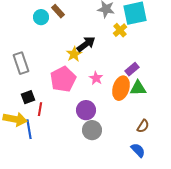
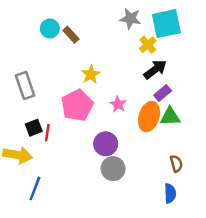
brown rectangle: (58, 11) -> (71, 35), moved
black arrow: (86, 44) -> (155, 69), moved
red line: (40, 109) -> (47, 133), moved
brown semicircle: (143, 126) -> (176, 164), turned -48
blue line: (29, 129) -> (35, 188), moved, turned 30
blue semicircle: (138, 150) -> (170, 193), turned 42

